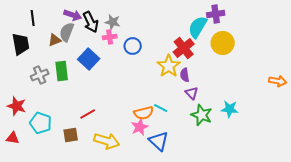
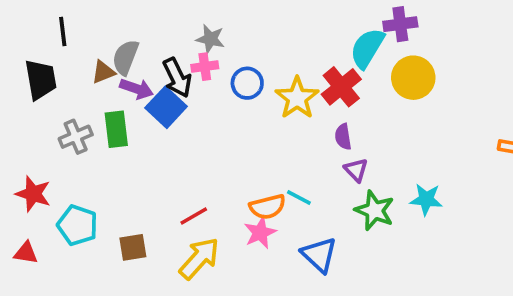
purple arrow: (73, 15) -> (137, 89), moved
black arrow: (91, 22) -> (177, 78), moved
yellow star: (169, 66) -> (297, 98), moved
red line: (88, 114) -> (194, 216), moved
yellow arrow: (107, 141) -> (199, 258), turned -65
blue triangle: (159, 141) -> (319, 255), moved

